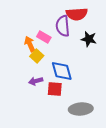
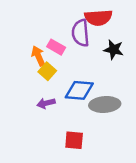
blue diamond: (62, 71) -> (79, 90), turned -70
red square: (55, 89) -> (74, 140), moved
gray ellipse: (81, 109) -> (105, 104), moved

